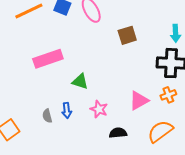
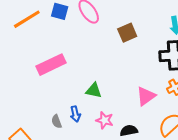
green triangle: (80, 82) -> (94, 90), moved
pink star: (99, 109) -> (105, 120), moved

